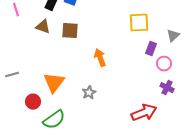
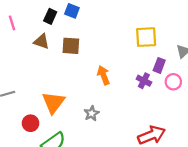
purple cross: (167, 88) -> (144, 81), moved

